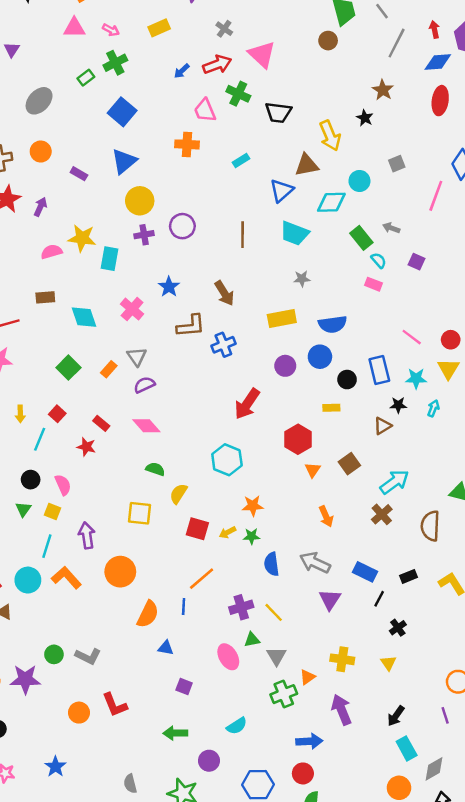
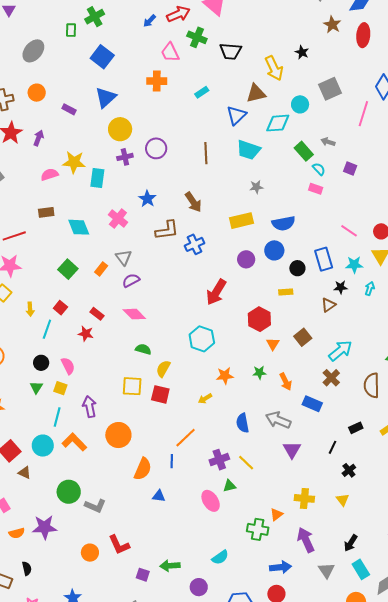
green rectangle: (86, 78) -> (71, 30), turned -48
brown star: (383, 90) -> (332, 25), moved
gray square: (397, 164) -> (330, 89), size x1.6
red square: (197, 529) -> (160, 394), moved
green star: (251, 536) -> (259, 373), moved
blue rectangle: (365, 572) -> (312, 404), moved
green circle: (54, 654) -> (69, 492), moved, size x1.5
gray triangle: (276, 656) -> (326, 570), moved
purple square: (184, 687) -> (143, 575), moved
green cross: (284, 694) -> (258, 529), turned 35

